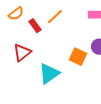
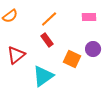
red rectangle: (35, 26) -> (47, 40), moved

